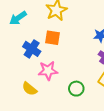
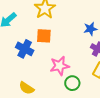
pink star: (48, 71) -> (60, 66), moved

